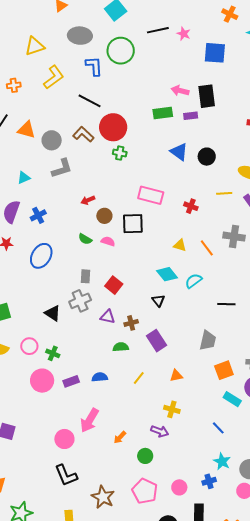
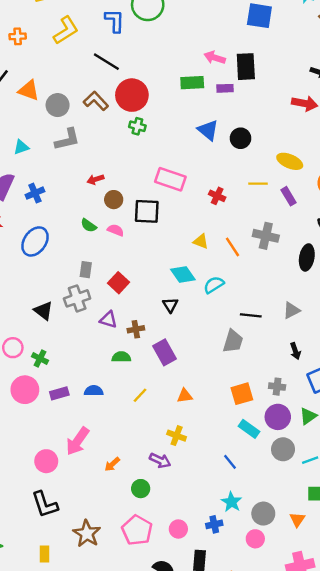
gray trapezoid: (208, 341) -> (233, 341), moved

